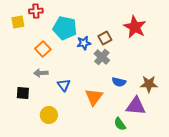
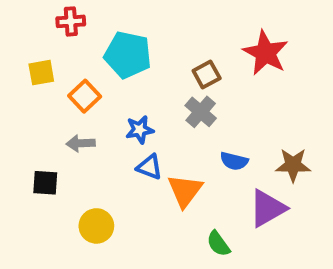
yellow square: (18, 22) -> (41, 73), moved
blue star: (84, 43) -> (140, 130), moved
blue triangle: (64, 85) -> (149, 167), moved, turned -32
purple triangle: (136, 106) -> (268, 208), turned -35
green semicircle: (120, 124) -> (218, 244), moved

